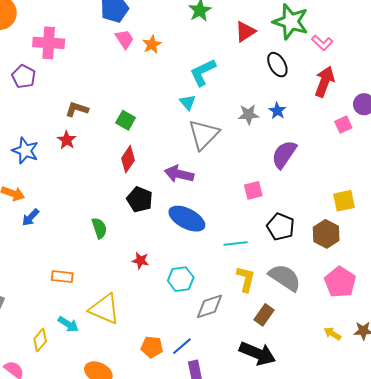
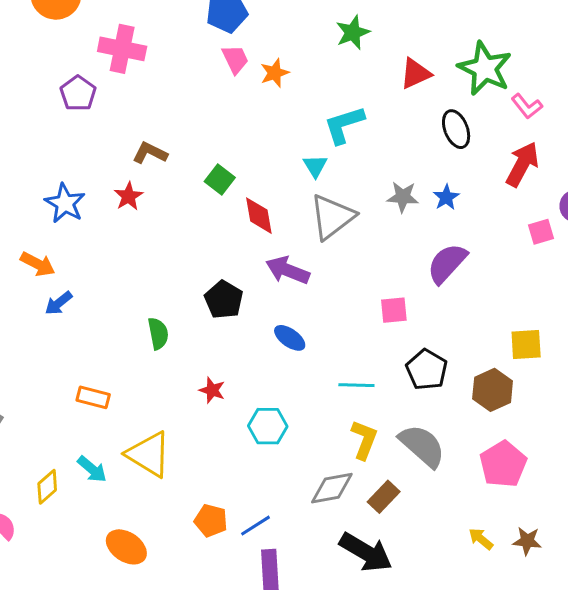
red diamond: (128, 159) -> (259, 216), moved, turned -52
blue ellipse: (187, 219) -> (290, 338), size x0.6
gray diamond: (209, 306) -> (332, 488), moved

